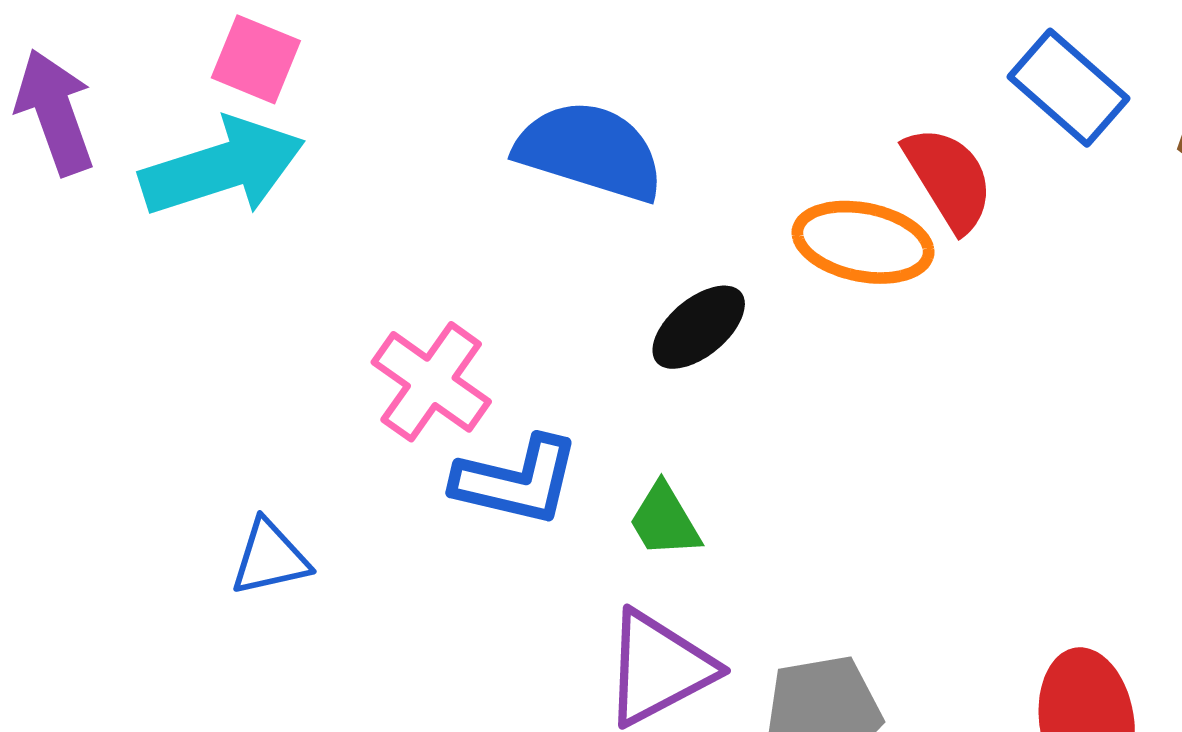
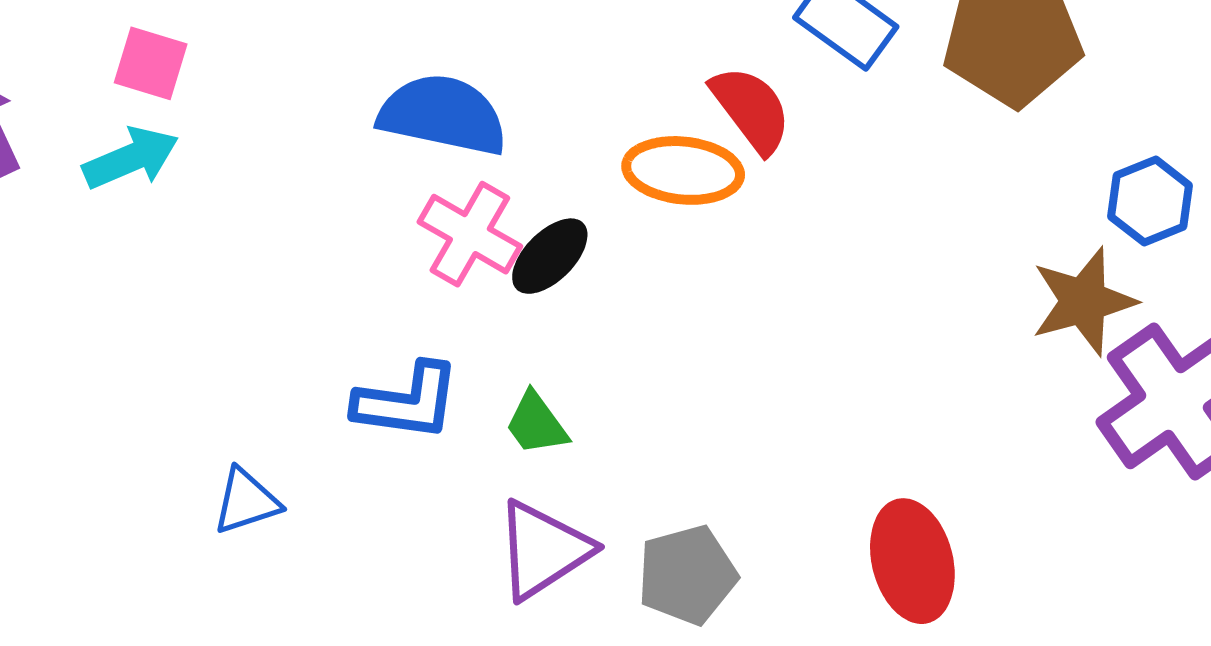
cyan arrow: (222, 167) -> (131, 158), size x0.7
pink cross: (431, 382) -> (470, 234), moved
blue triangle: (270, 558) -> (246, 501), moved

